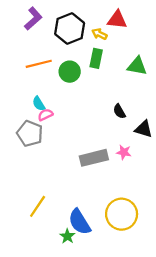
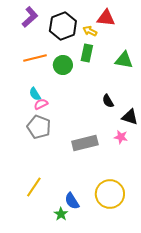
gray pentagon: (30, 133) -> (39, 127), moved
pink star: (124, 152) -> (121, 137), moved
blue semicircle: (80, 222) -> (72, 201), size x0.7

